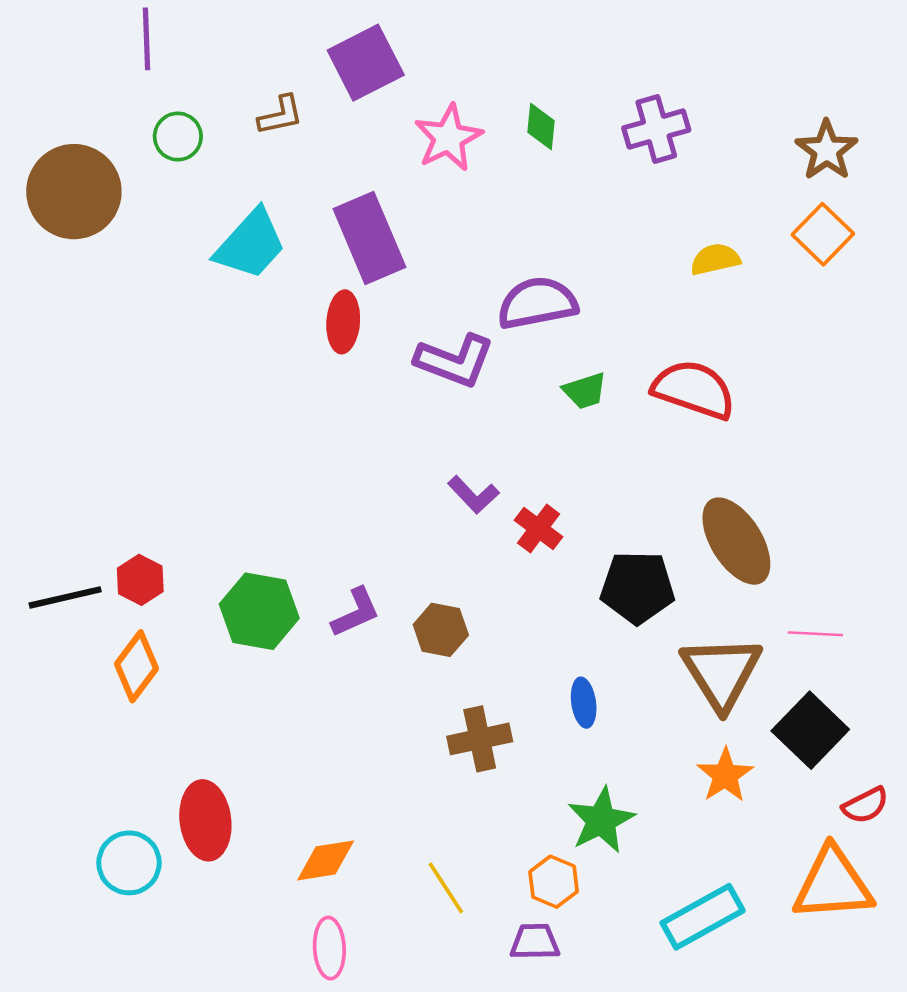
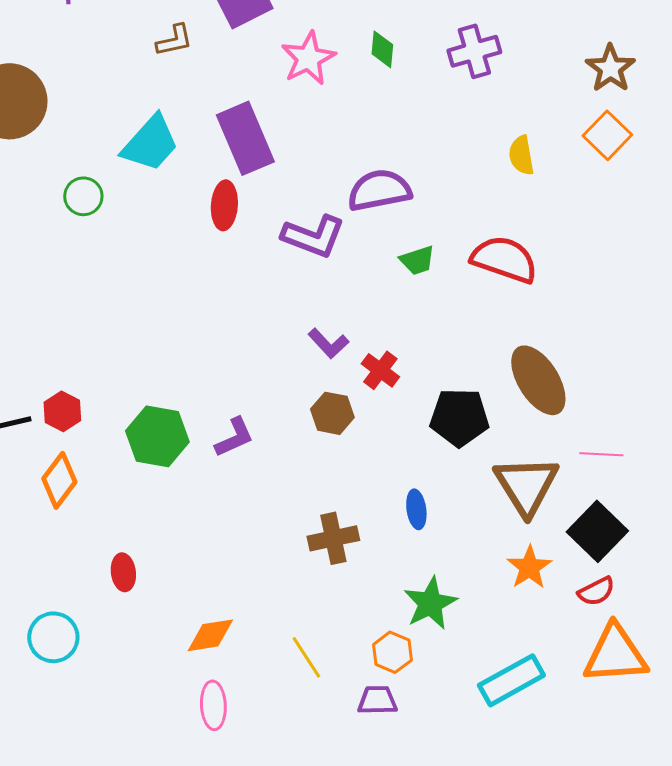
green circle: (178, 137) -> (83, 196), moved
yellow semicircle: (715, 259) -> (521, 155), turned -87
brown hexagon: (441, 630) -> (332, 413), moved
red semicircle: (865, 805) -> (596, 591), moved
red ellipse: (205, 820) -> (123, 572), moved, size x0.6

